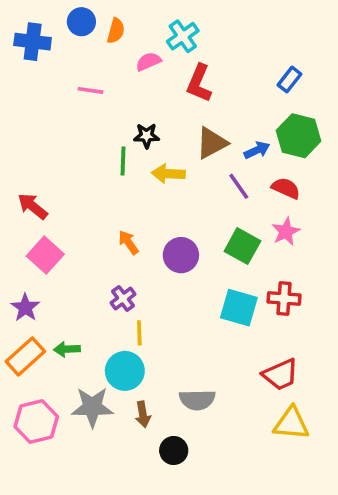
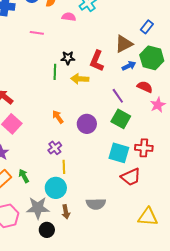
pink semicircle: (148, 62) -> (69, 17), turned 32
red L-shape: (199, 83) -> (97, 61), moved
brown triangle: (212, 143) -> (124, 44), moved
purple line: (239, 186) -> (118, 96), moved
pink star: (286, 232) -> (158, 105), moved
green arrow: (67, 349) -> (24, 176), turned 64
red trapezoid: (280, 375) -> (131, 177), moved
black circle: (174, 450) -> (47, 230), moved

